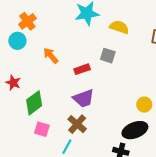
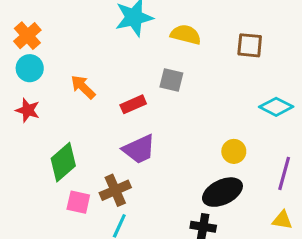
orange cross: (27, 21) -> (27, 36), moved
red star: (13, 83) -> (28, 110), moved
brown cross: (77, 124) -> (115, 190), moved, turned 30

